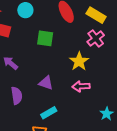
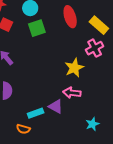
green square: (45, 38) -> (37, 28), moved, turned -36
purple triangle: (46, 83) -> (56, 106), moved

